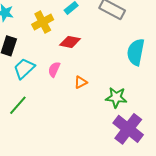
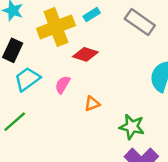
yellow cross: (43, 22) -> (56, 27), size x1.4

